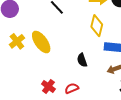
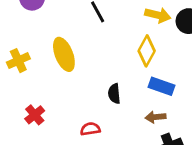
yellow cross: (17, 41) -> (18, 61), moved
red cross: (48, 87) -> (35, 115), moved

